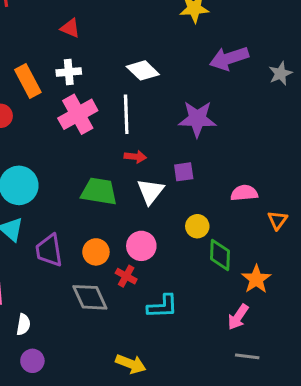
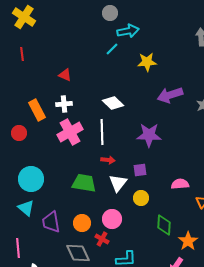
yellow circle: (197, 226) -> (141, 198), moved

